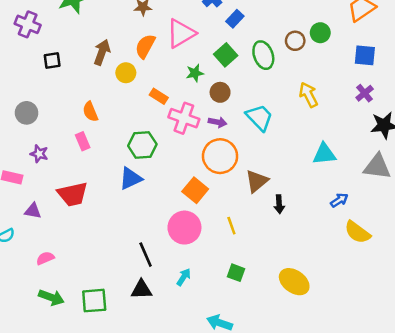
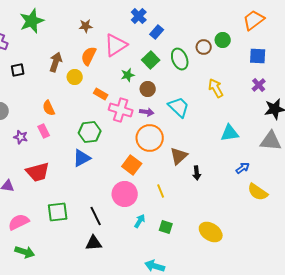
purple star: (39, 154) -> (21, 137), moved
pink semicircle: (45, 258) -> (19, 222), size x1.5
cyan arrow: (184, 277) -> (140, 221), moved
green square: (94, 301) -> (58, 212), moved

